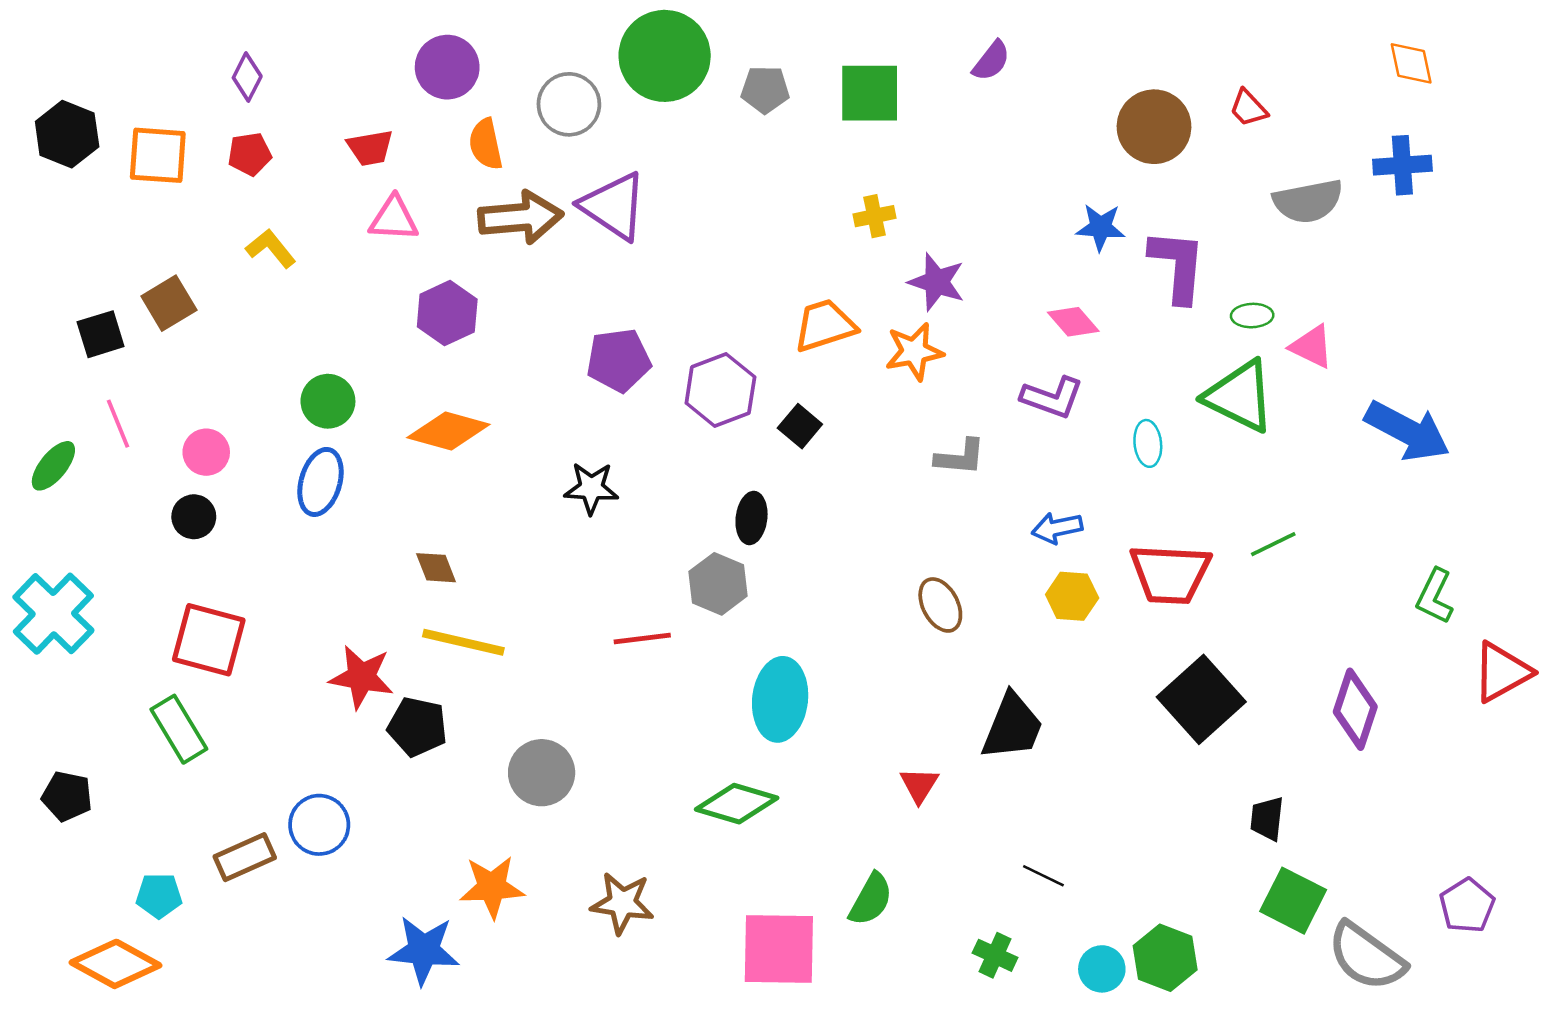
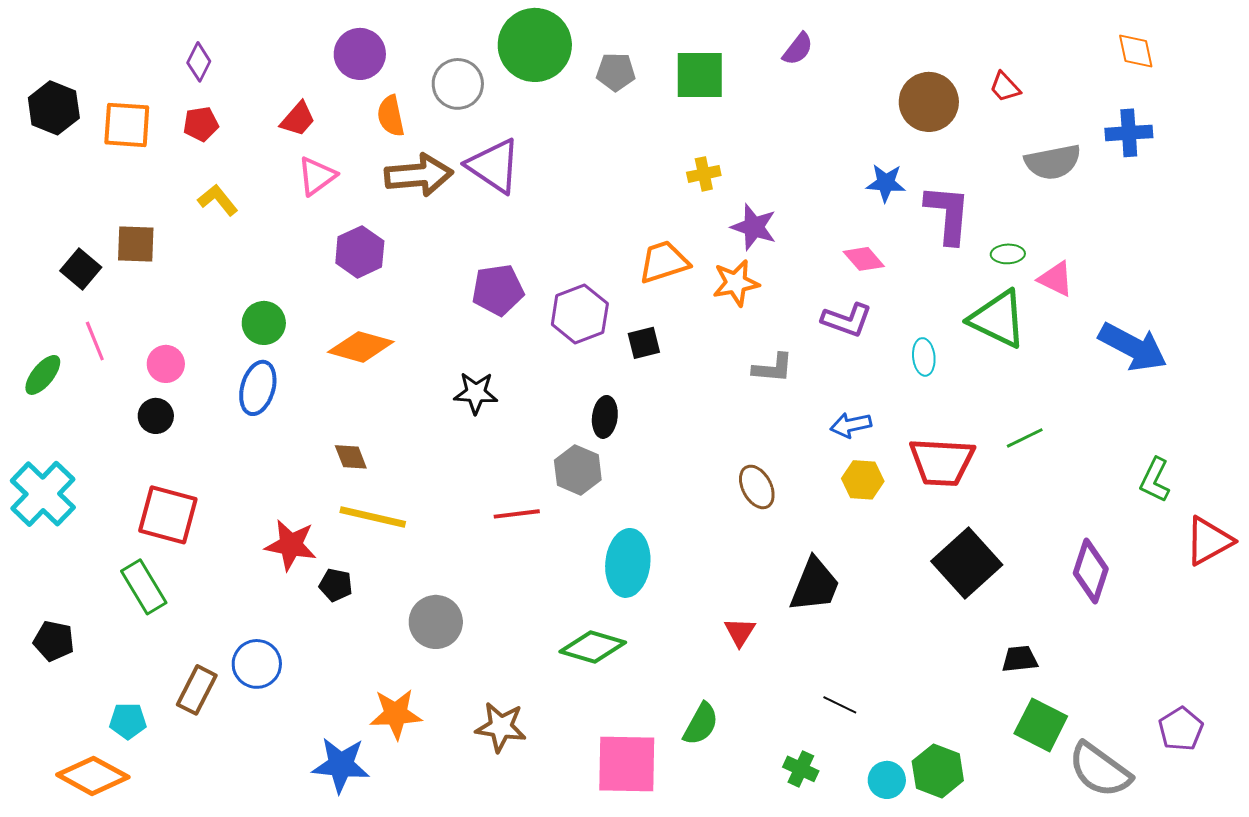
red trapezoid: (370, 148) -> (298, 119), turned -39
pink triangle: (394, 219) -> (317, 176), turned -39
brown square: (169, 303) -> (136, 244), turned 33
black square: (101, 334) -> (81, 269), turned -33
black square: (800, 426) -> (644, 343), turned 36
black pentagon: (417, 727) -> (336, 585), size x0.7
black trapezoid: (1267, 819) -> (1020, 659), turned 78
brown rectangle: (245, 857) -> (197, 690), turned -39

